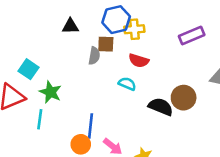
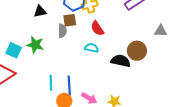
red semicircle: (139, 61) -> (97, 28), turned 49
green star: (50, 92) -> (35, 45), moved
cyan line: (40, 119) -> (51, 83), moved

